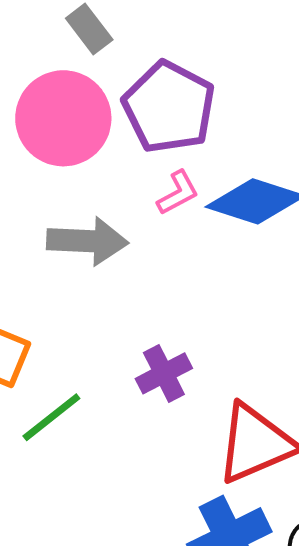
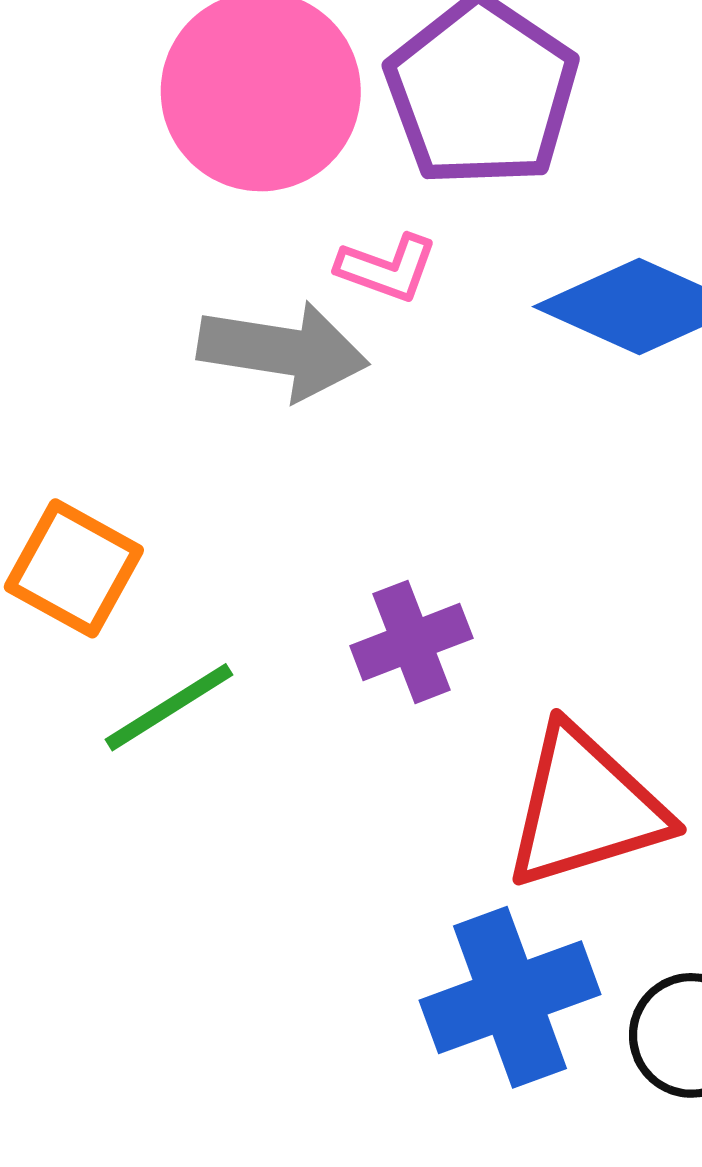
pink L-shape: (178, 193) -> (387, 268), moved, turned 42

